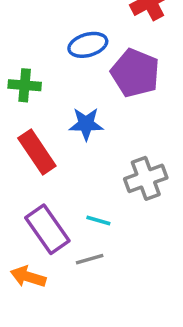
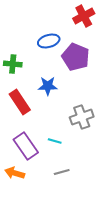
gray line: (90, 259) -> (62, 172), moved

